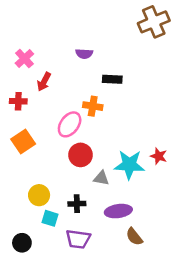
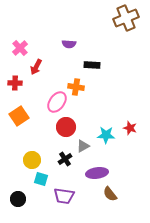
cyan star: (129, 165) -> (106, 135), size x0.7
gray triangle: (101, 178) -> (83, 146), turned -40
black cross: (77, 204) -> (65, 159), moved, turned -32

